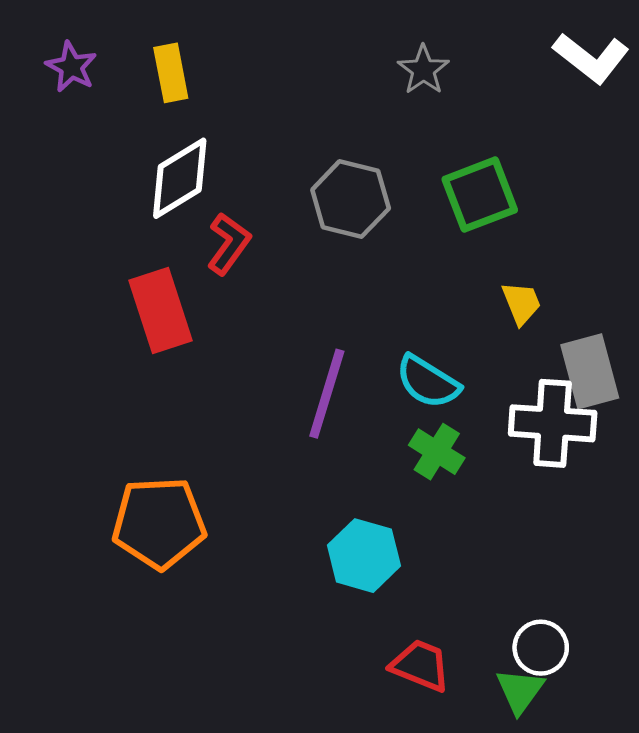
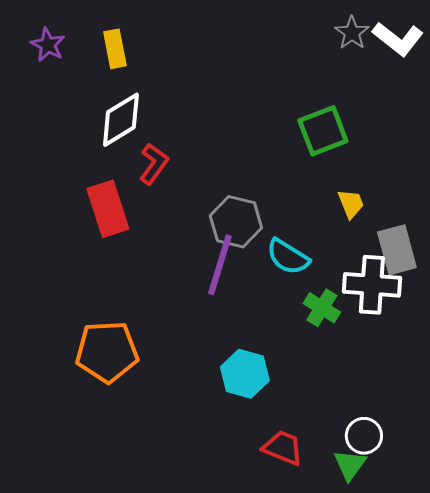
gray star: (423, 70) -> (352, 33), moved
gray hexagon: (351, 199) -> (236, 222), moved
green cross: (437, 452) -> (322, 308), moved

